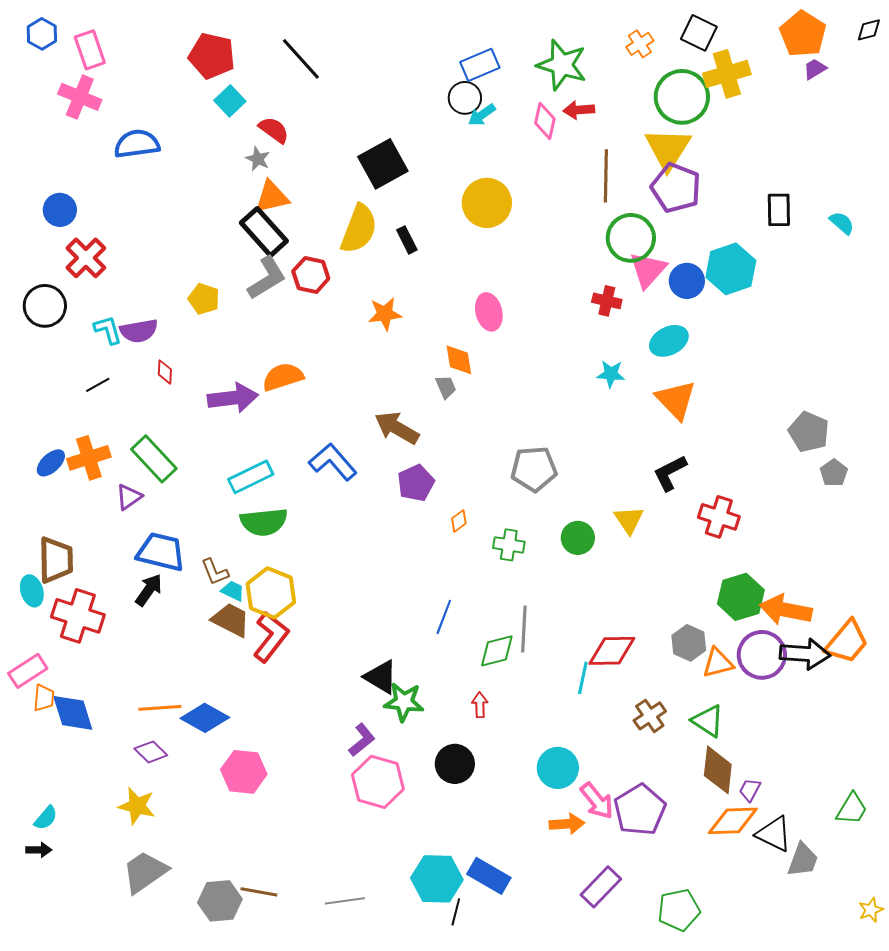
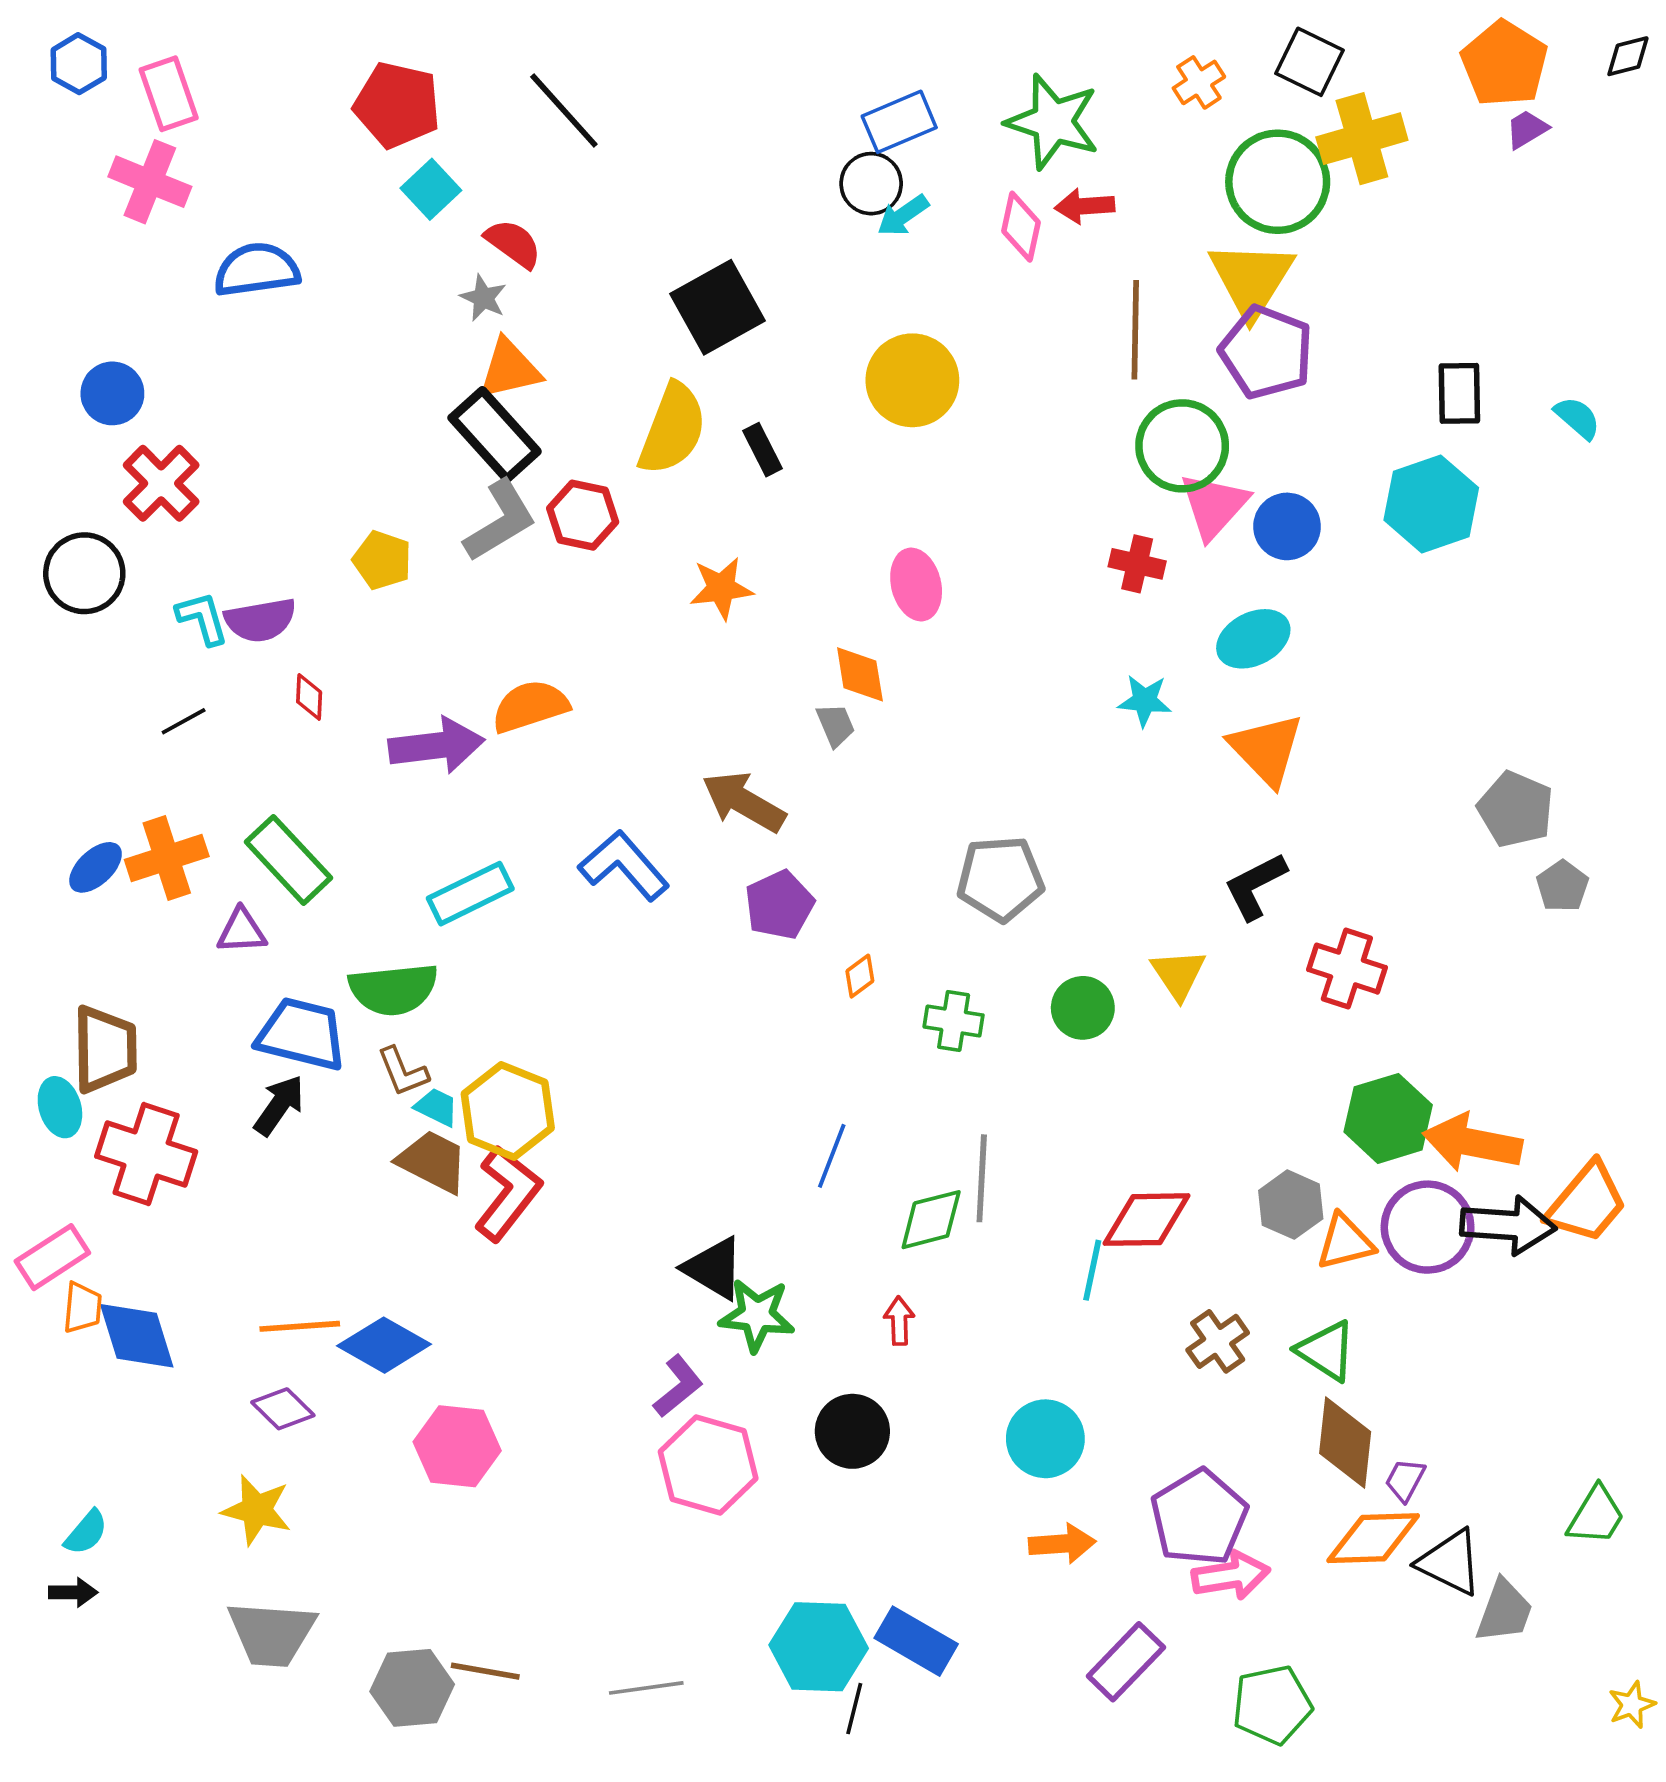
cyan hexagon: (731, 269) -> (1431, 504), moved
purple triangle: (129, 497) -> (242, 931), turned 32
green semicircle: (264, 522) -> (393, 989), moved
pink arrow: (597, 801) -> (1231, 1576), moved, turned -60
gray trapezoid: (145, 872) -> (272, 1634), turned -141

